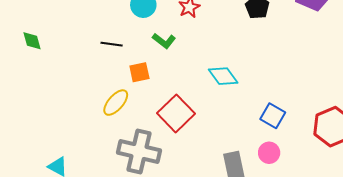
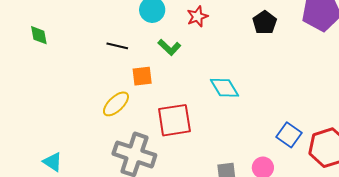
red square: (176, 113) -> (174, 120), turned 30
blue square: (273, 116) -> (289, 135), moved

